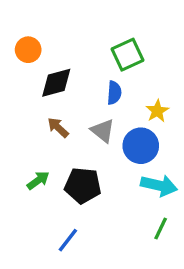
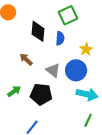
black diamond: (56, 83) -> (38, 31), moved, turned -70
gray triangle: (103, 131) -> (53, 70), moved

